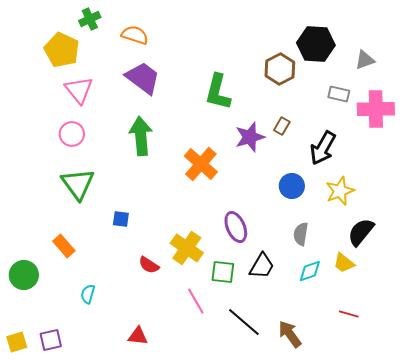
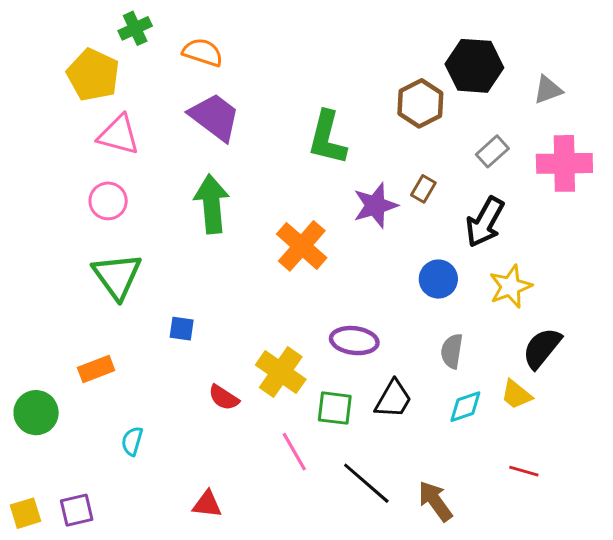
pink triangle: (79, 90) -> (119, 135), turned -36
gray rectangle: (339, 94) -> (492, 151), moved, turned -55
purple ellipse: (236, 227) -> (354, 341), turned -60
orange rectangle: (64, 246) -> (96, 369), turned -70

